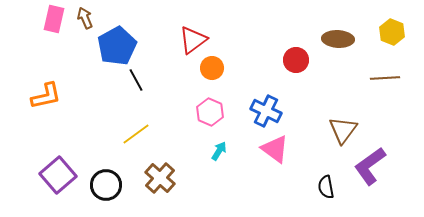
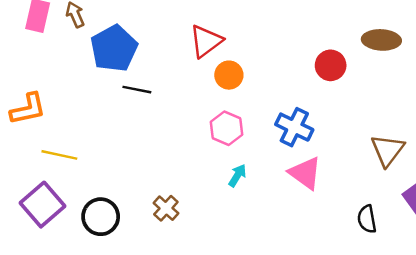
black line: (136, 80) -> (137, 90), turned -50
yellow line: (136, 134) -> (59, 155), moved, turned 48
brown cross: (160, 178) -> (166, 208), size x0.7

